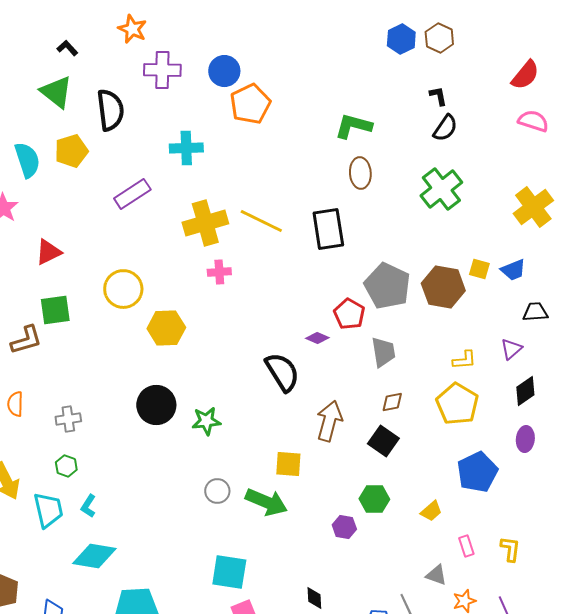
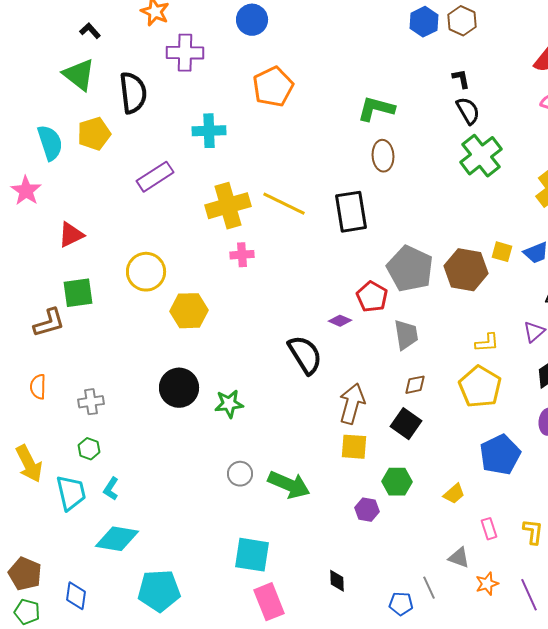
blue circle: (224, 71) -> (252, 20), moved
black semicircle: (445, 128) -> (468, 111), turned -64
green cross: (441, 189) -> (481, 156), moved
yellow square: (288, 464) -> (354, 447), moved

